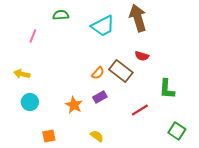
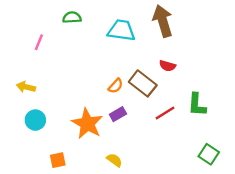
cyan trapezoid: (103, 26) -> (121, 30), turned -145
orange star: (74, 105) -> (87, 124), size x1.5
red line: (140, 110) -> (165, 113), moved

